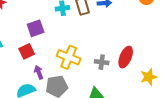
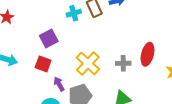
red square: (27, 51) -> (43, 64), turned -35
yellow cross: (69, 57) -> (88, 63), turned 30

